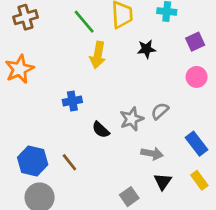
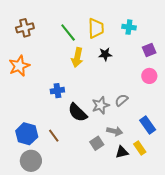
black star: (146, 49) -> (105, 54), moved
black semicircle: (101, 130) -> (78, 112), size x1.5
yellow rectangle: (199, 180) -> (140, 148), moved
black triangle: (163, 182) -> (122, 152), turned 40
gray square: (129, 197) -> (97, 143), moved

